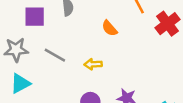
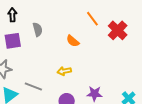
gray line: (55, 55) -> (33, 87), moved

